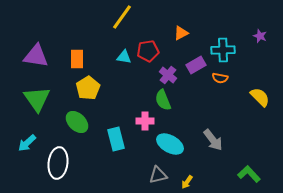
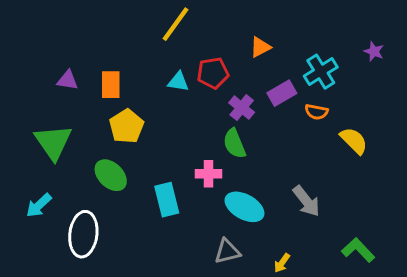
cyan cross: (223, 50) -> (321, 72), turned -30
purple triangle: (36, 56) -> (68, 80), moved, size x0.6
yellow semicircle: (260, 97) -> (354, 141), moved
yellow arrow: (187, 182) -> (282, 263), moved

